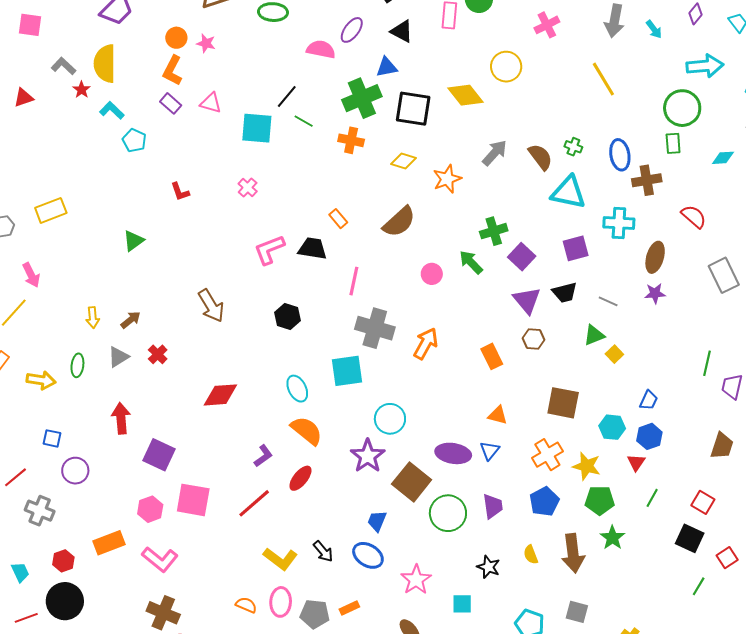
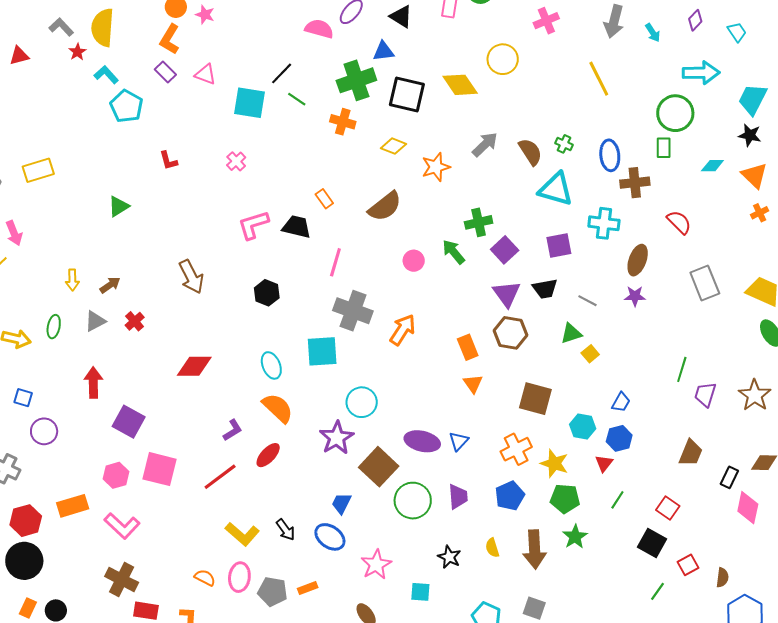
cyan pentagon: (134, 140) -> (126, 106), size x1.4
brown hexagon: (533, 339) -> (510, 333), size x1.5
orange triangle: (498, 415) -> (473, 384), moved, turned 35
red hexagon: (63, 561) -> (26, 521), size x1.4

